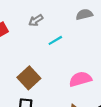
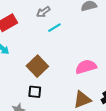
cyan line: (55, 40) -> (54, 28), moved

